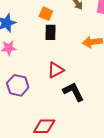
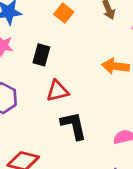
black rectangle: (51, 32) -> (41, 55), moved

